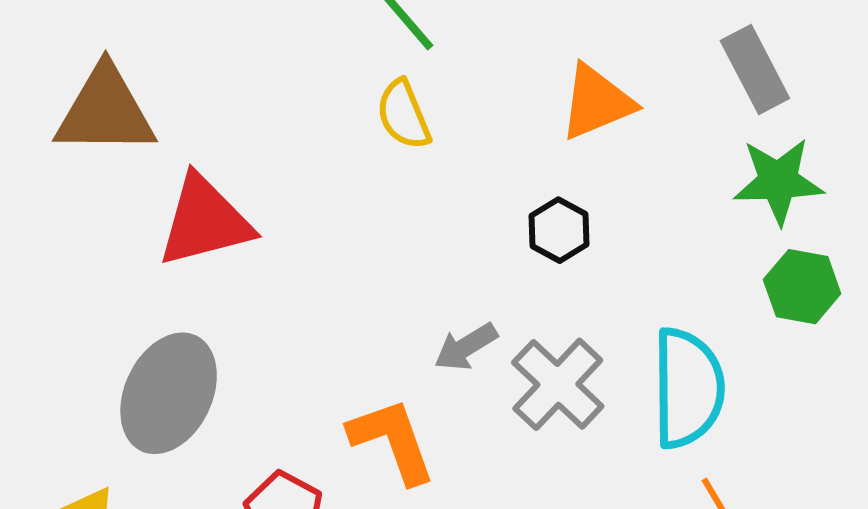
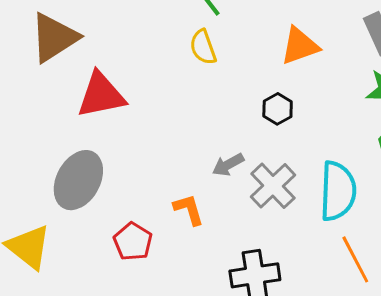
brown triangle: (105, 111) -> (54, 37), turned -36
orange L-shape: (392, 441) -> (189, 210), size x0.7

